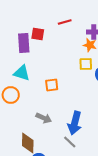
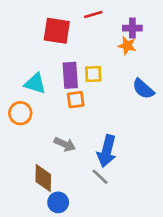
red square: (38, 34) -> (57, 31), size x1.5
purple rectangle: (24, 43) -> (70, 75), moved
yellow square: (86, 64) -> (93, 74), moved

